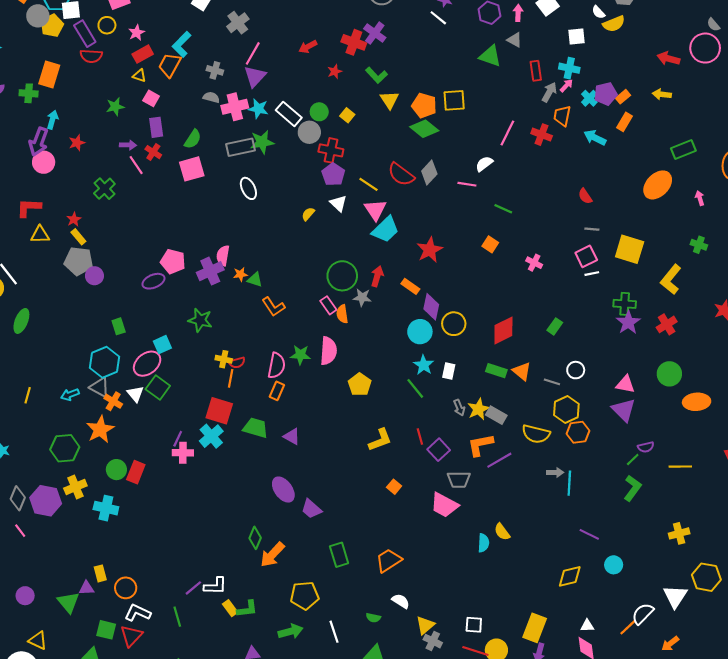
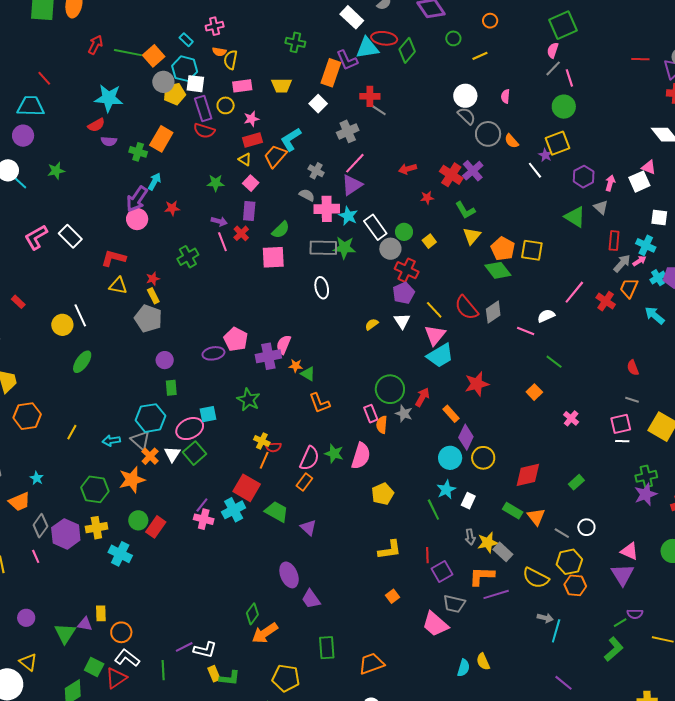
purple circle: (94, 276) -> (165, 360), moved
green cross: (625, 304) -> (646, 476), turned -30

